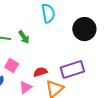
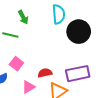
black circle: (84, 29) -> (79, 32), moved
green arrow: (24, 37) -> (23, 17), moved

